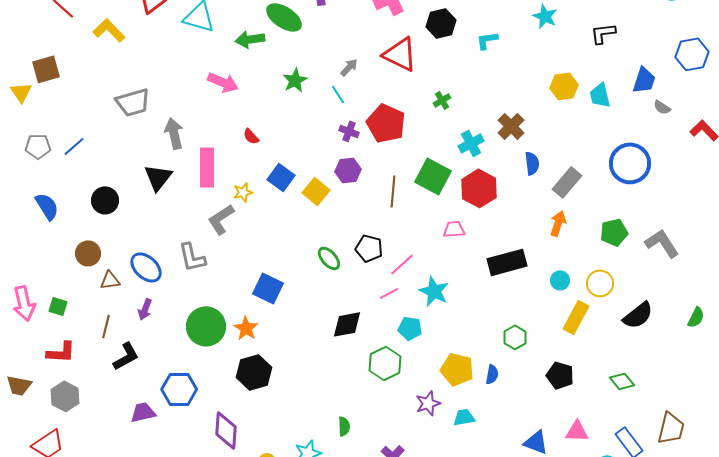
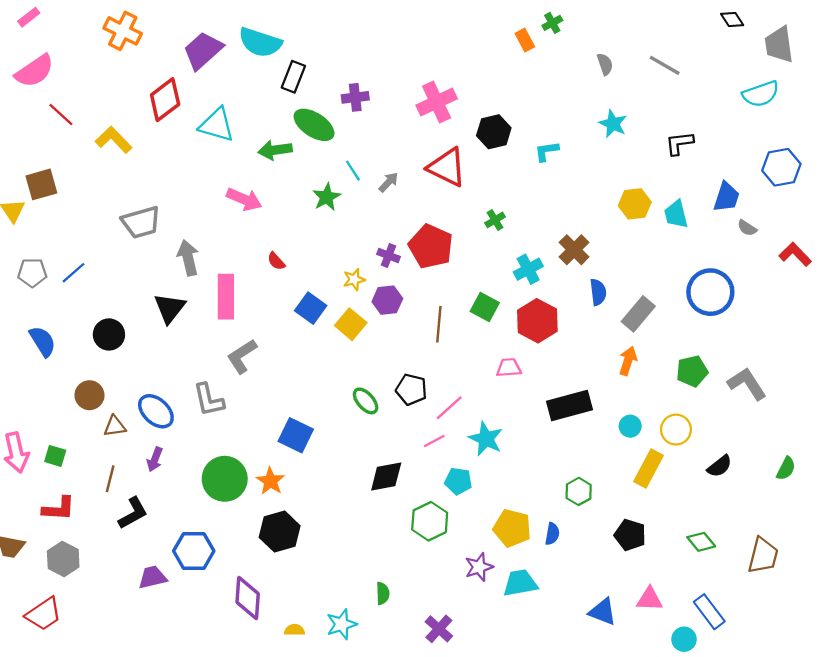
cyan line: (338, 94) -> (353, 171), moved
green square: (433, 176) -> (485, 307), size x0.7
yellow star: (243, 192) -> (354, 280), moved
black semicircle: (638, 315) -> (720, 466), size x0.7
cyan trapezoid: (464, 417) -> (520, 583), size x1.4
brown trapezoid: (671, 428) -> (763, 556), moved

